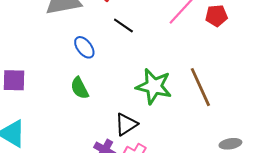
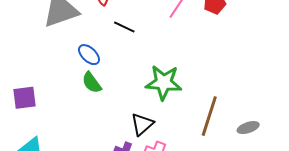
brown line: (200, 87) -> (209, 116), moved, turned 51
green semicircle: (80, 88) -> (92, 83), moved

